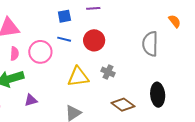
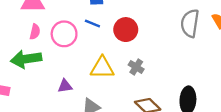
gray semicircle: (150, 44) -> (190, 23), moved
purple triangle: (31, 100) -> (65, 86), moved

